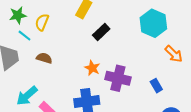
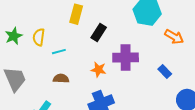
cyan line: (25, 36) -> (59, 52), moved, turned -40
brown semicircle: (44, 58) -> (61, 79), moved
purple cross: (118, 78) -> (126, 57), moved

